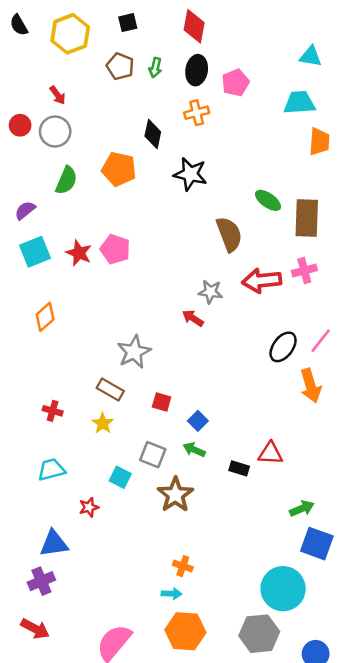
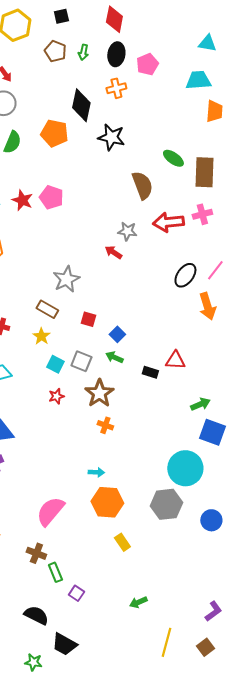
black diamond: (153, 134) -> (81, 105), size x1.4
cyan square: (120, 477) -> (55, 364), moved
red star: (89, 507) -> (56, 396), moved
orange cross: (183, 566) -> (105, 425), moved

